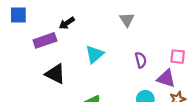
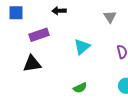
black arrow: (67, 23) -> (59, 11), moved, turned 32
black triangle: (55, 74) -> (32, 64), moved, turned -36

